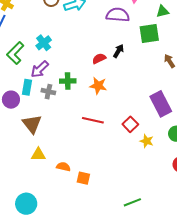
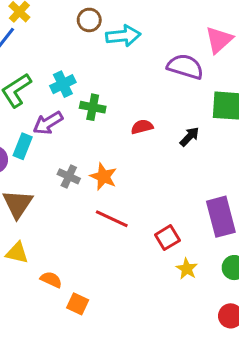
black arrow: (118, 51) -> (190, 137), moved
green cross: (68, 81) -> (93, 107), moved
orange star: (98, 86) -> (103, 177), moved
gray cross: (48, 92) -> (69, 176), moved

